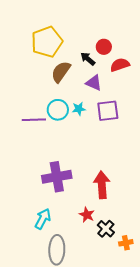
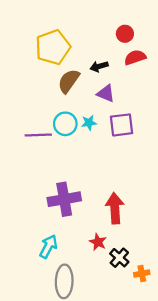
red circle: (104, 47) -> (125, 34), moved
black arrow: (88, 59) -> (99, 66), turned -56
red semicircle: (120, 65) -> (135, 57), moved

